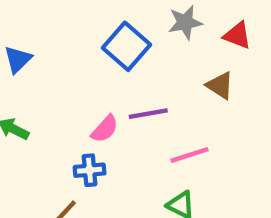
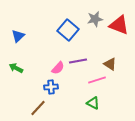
red triangle: (237, 35) -> (119, 25), size x1.5
brown triangle: (220, 85) -> (110, 64), moved

